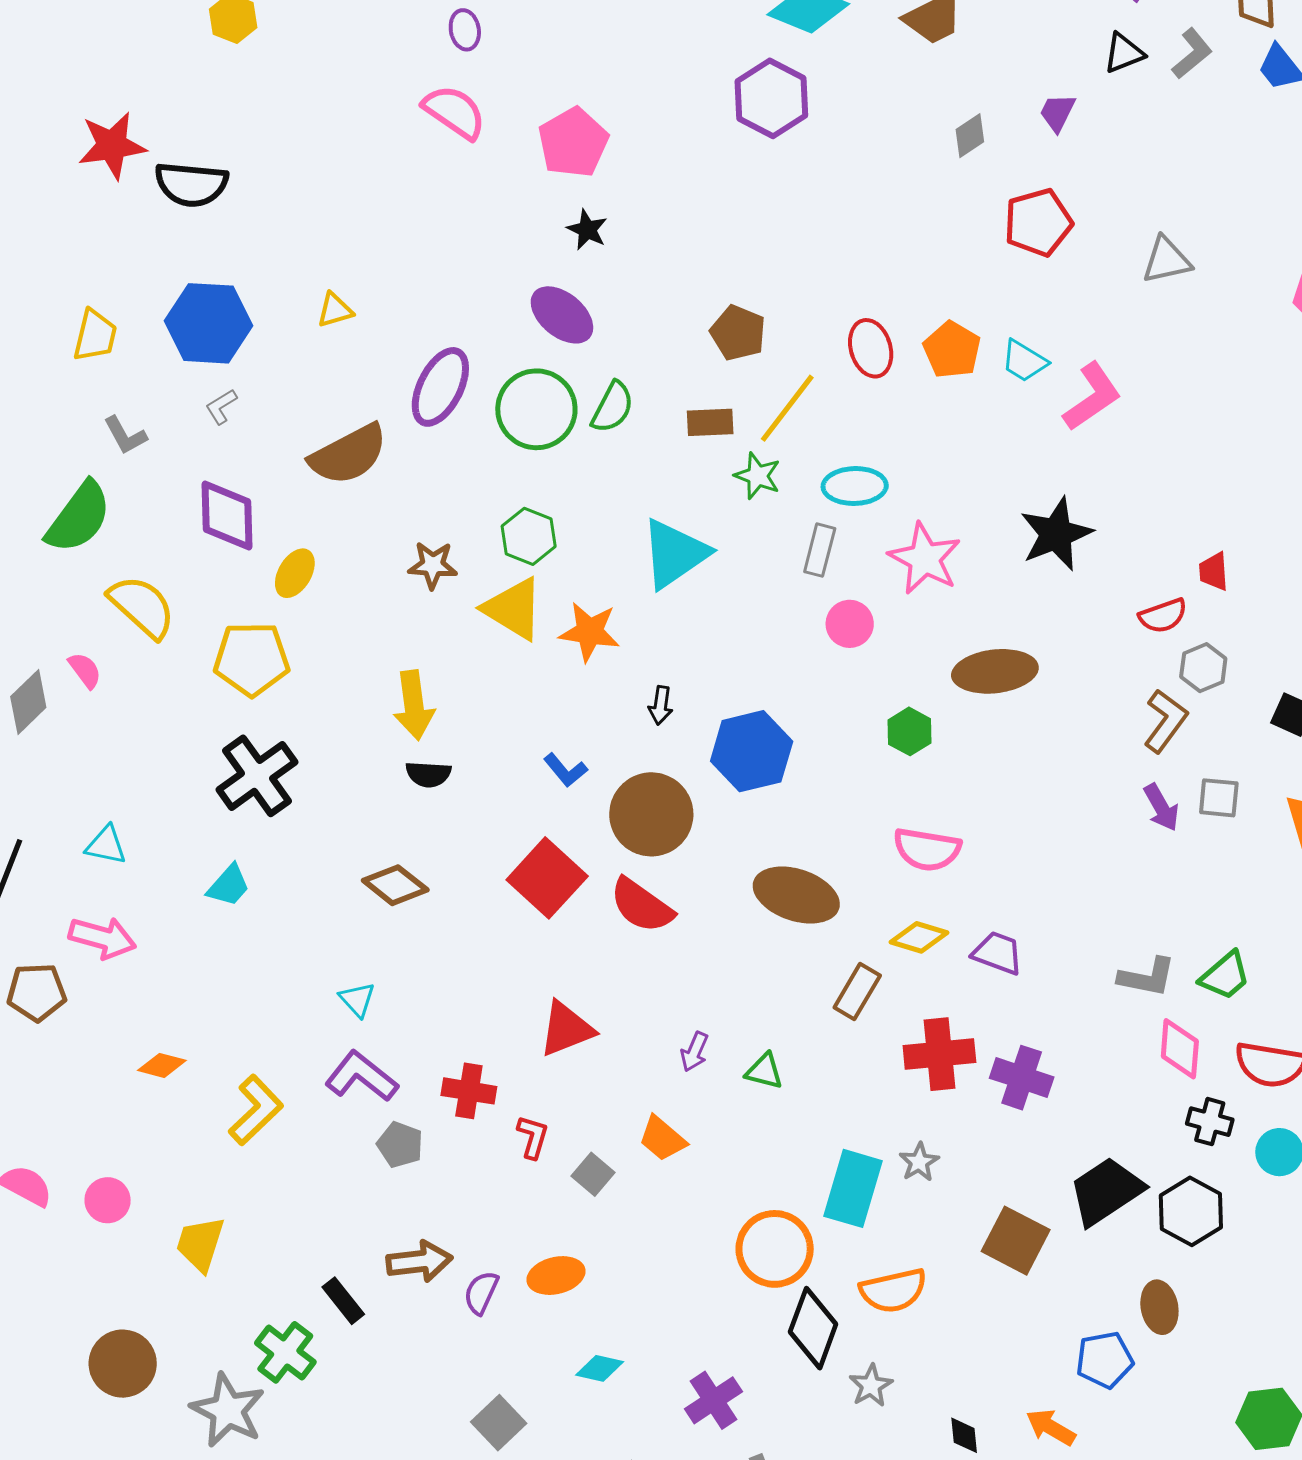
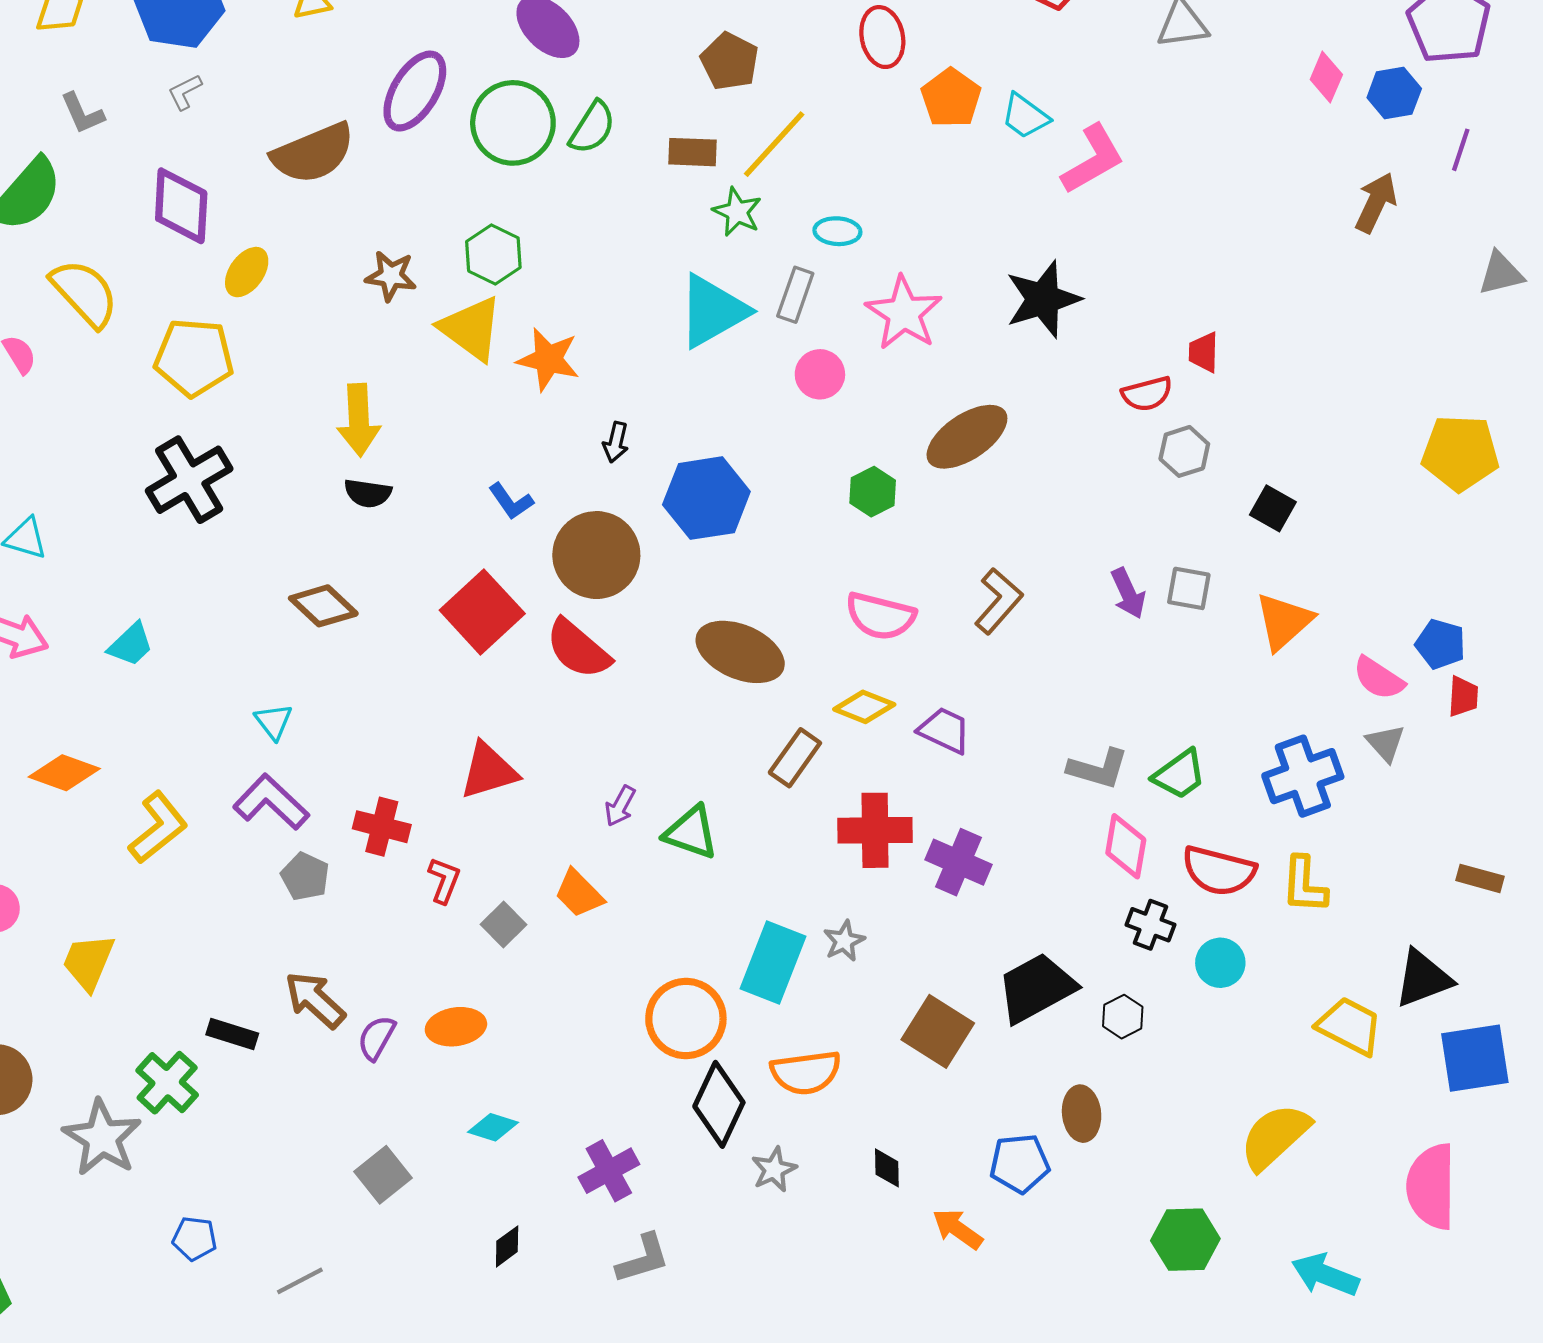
red ellipse: (871, 348) -> (882, 37), moved
cyan ellipse: (855, 486) -> (837, 231), size x0.7
cyan triangle: (674, 554) -> (713, 311), moved
brown ellipse: (995, 671) -> (967, 437), turned -32
brown L-shape: (1165, 721) -> (999, 601), moved
cyan trapezoid: (229, 886) -> (131, 645), moved
orange diamond: (162, 1065) -> (64, 773), size x1.4
green triangle: (764, 1071) -> (691, 832), size x1.4
black hexagon: (1191, 1211) -> (1123, 1017), size x0.6
brown arrow: (419, 1261) -> (315, 1000), turned -136
black rectangle: (343, 1301) -> (232, 1034), turned -39
black diamond: (964, 1435) -> (887, 1168), moved

